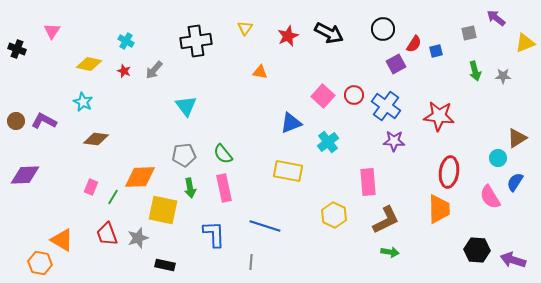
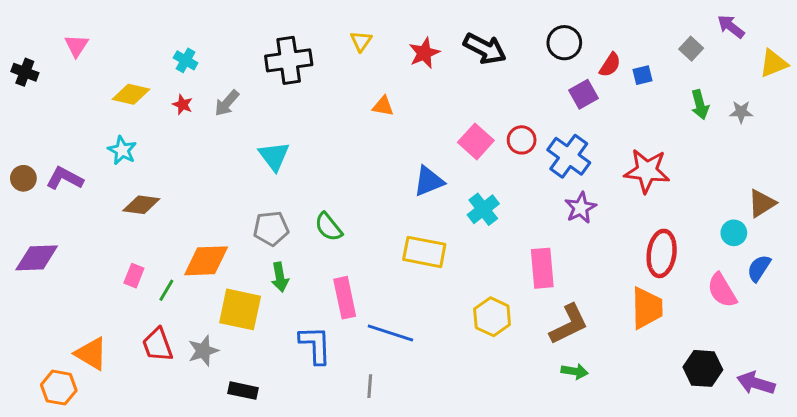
gray square: (469, 33) -> (691, 49), turned -35
purple star: (394, 141) -> (581, 208), turned -30
pink rectangle: (224, 188) -> (345, 298), moved

